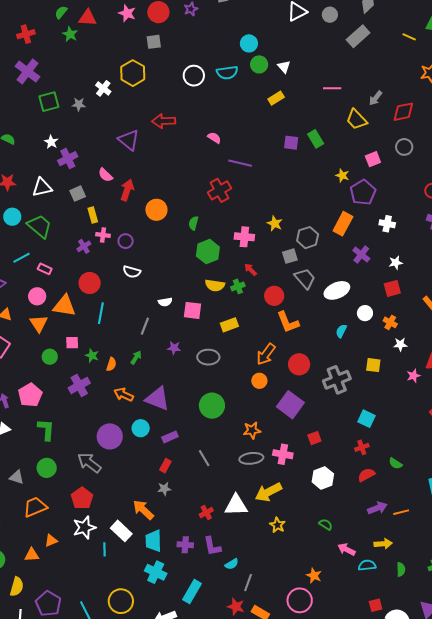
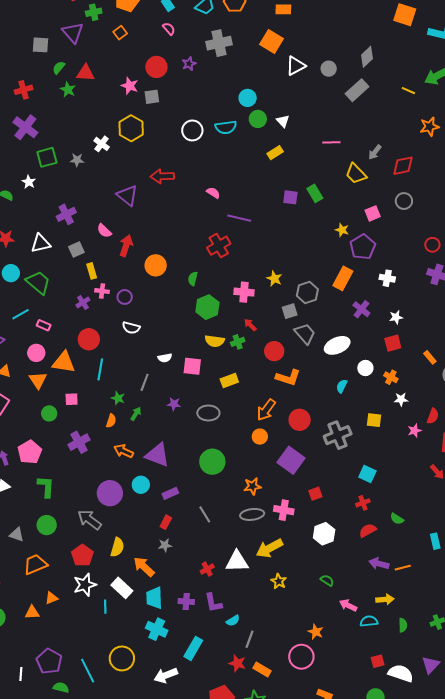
pink star: (127, 13) -> (130, 86), moved
white star: (51, 142) -> (29, 182), moved
orange L-shape: (288, 322) -> (288, 377), turned -50
green star: (92, 356) -> (118, 398), moved
purple arrow: (377, 508) -> (379, 564), turned -144
yellow semicircle: (17, 587) -> (117, 547), moved

